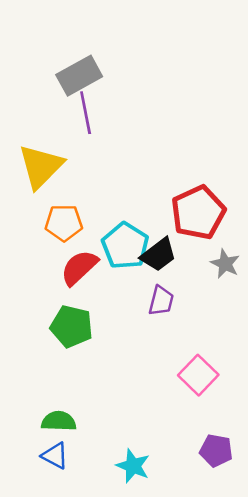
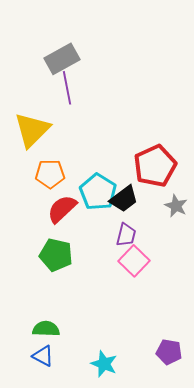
pink square: (198, 375) -> (134, 261), moved

